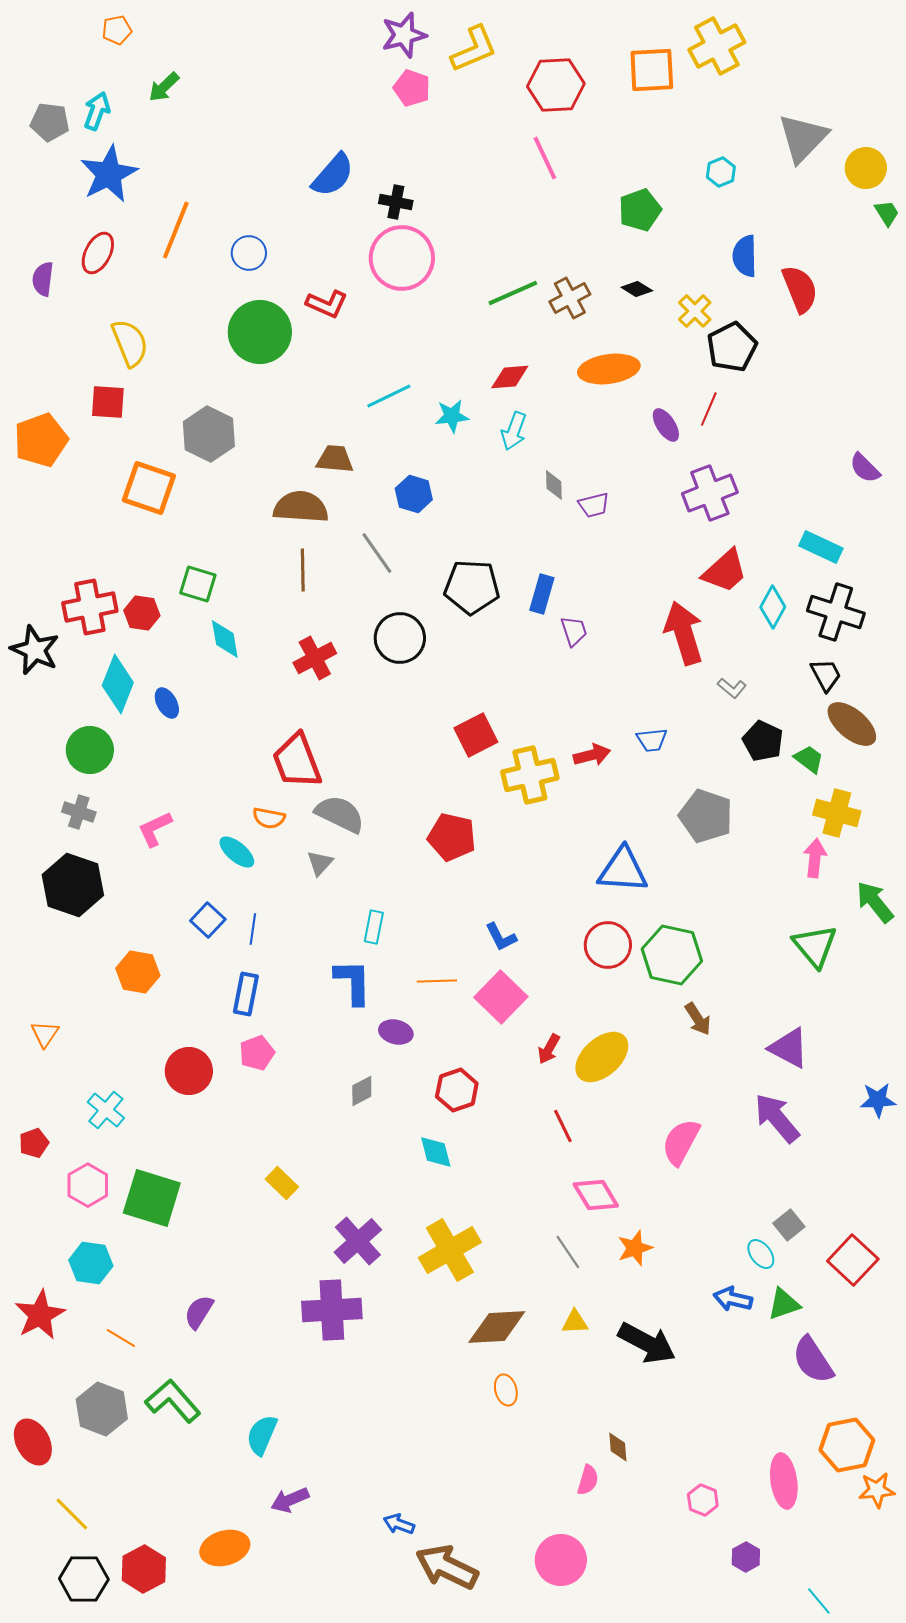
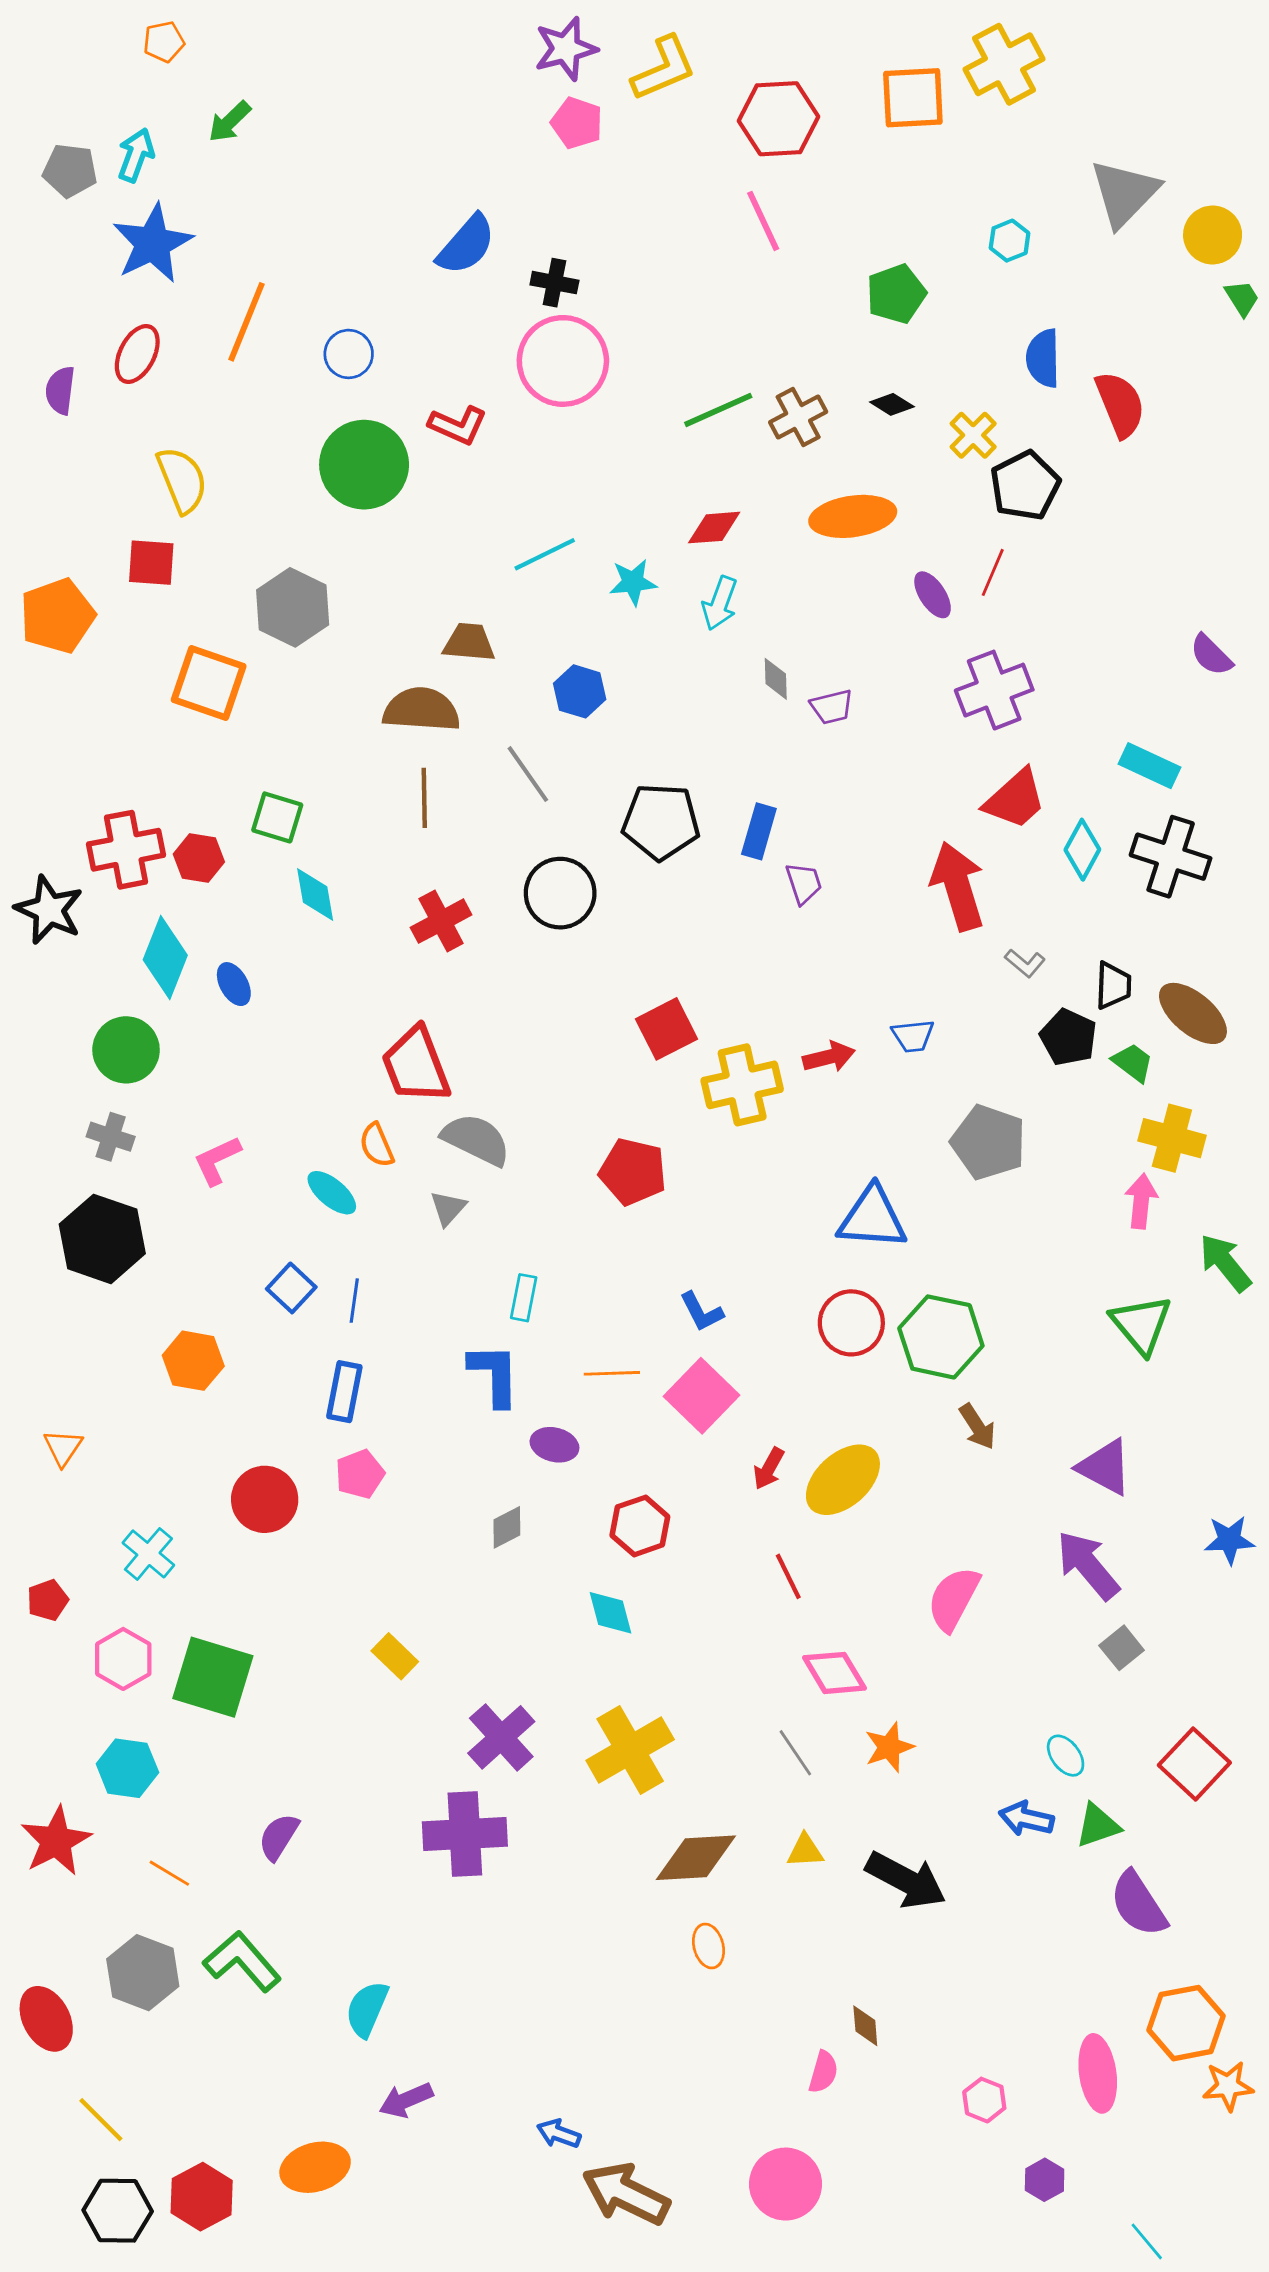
black trapezoid: (826, 675) -> (1113, 985), moved, turned 30
orange semicircle: (269, 818) -> (377, 1145), turned 56
gray square: (789, 1225) -> (1122, 1648), moved

